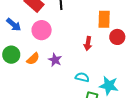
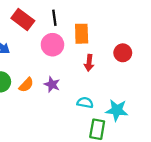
orange rectangle: (104, 19) -> (82, 34), moved
pink circle: (42, 30) -> (52, 45), moved

